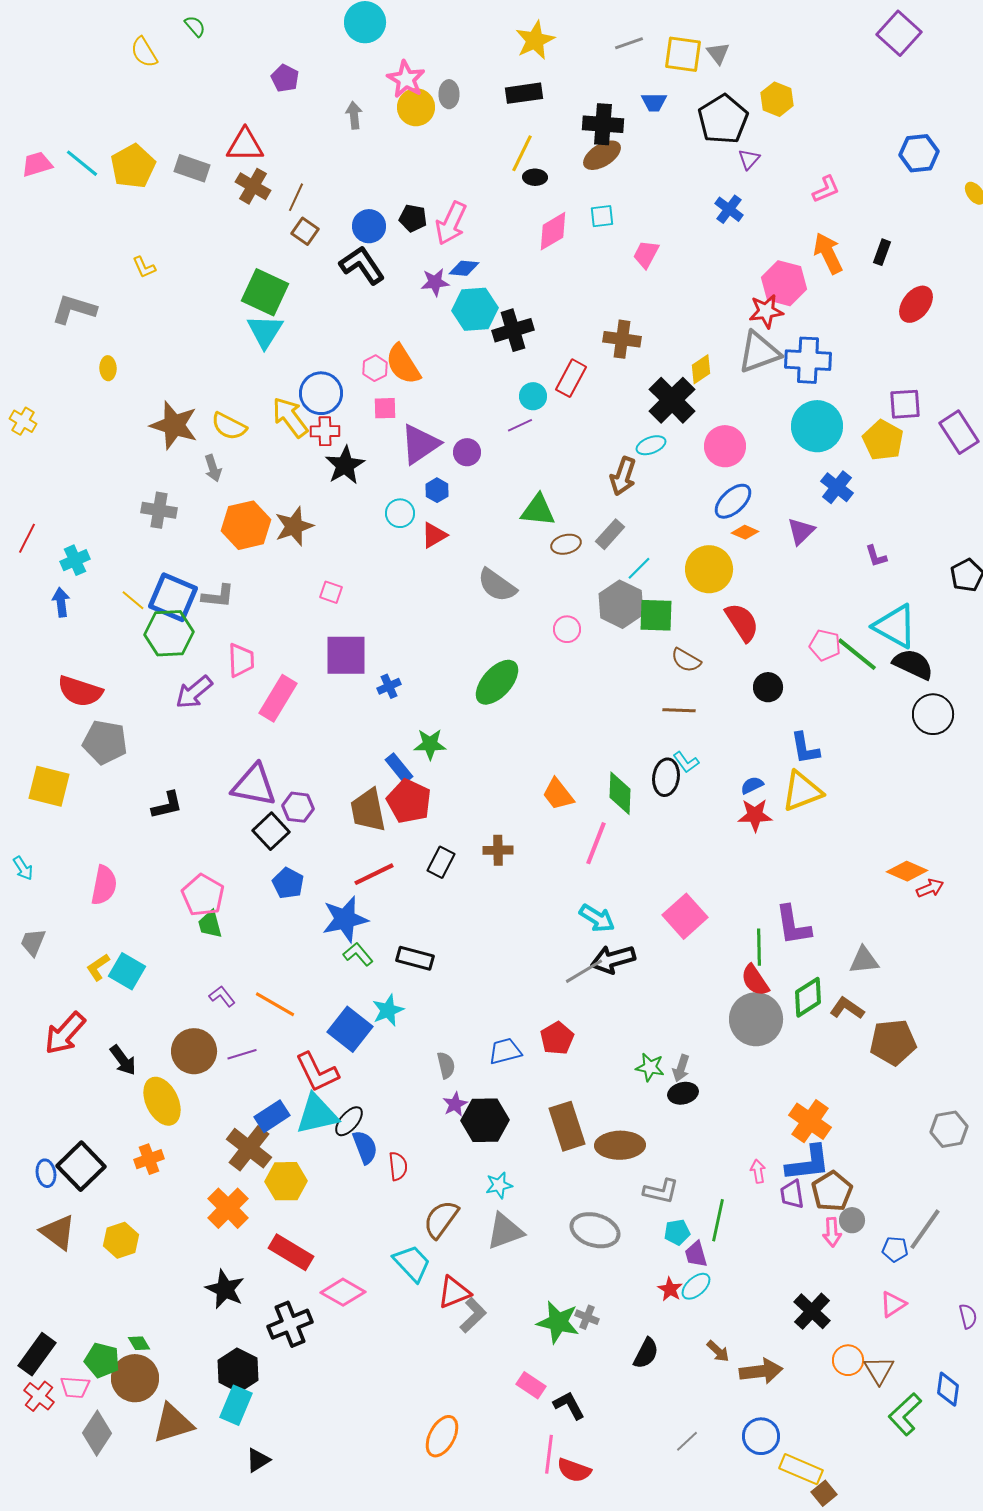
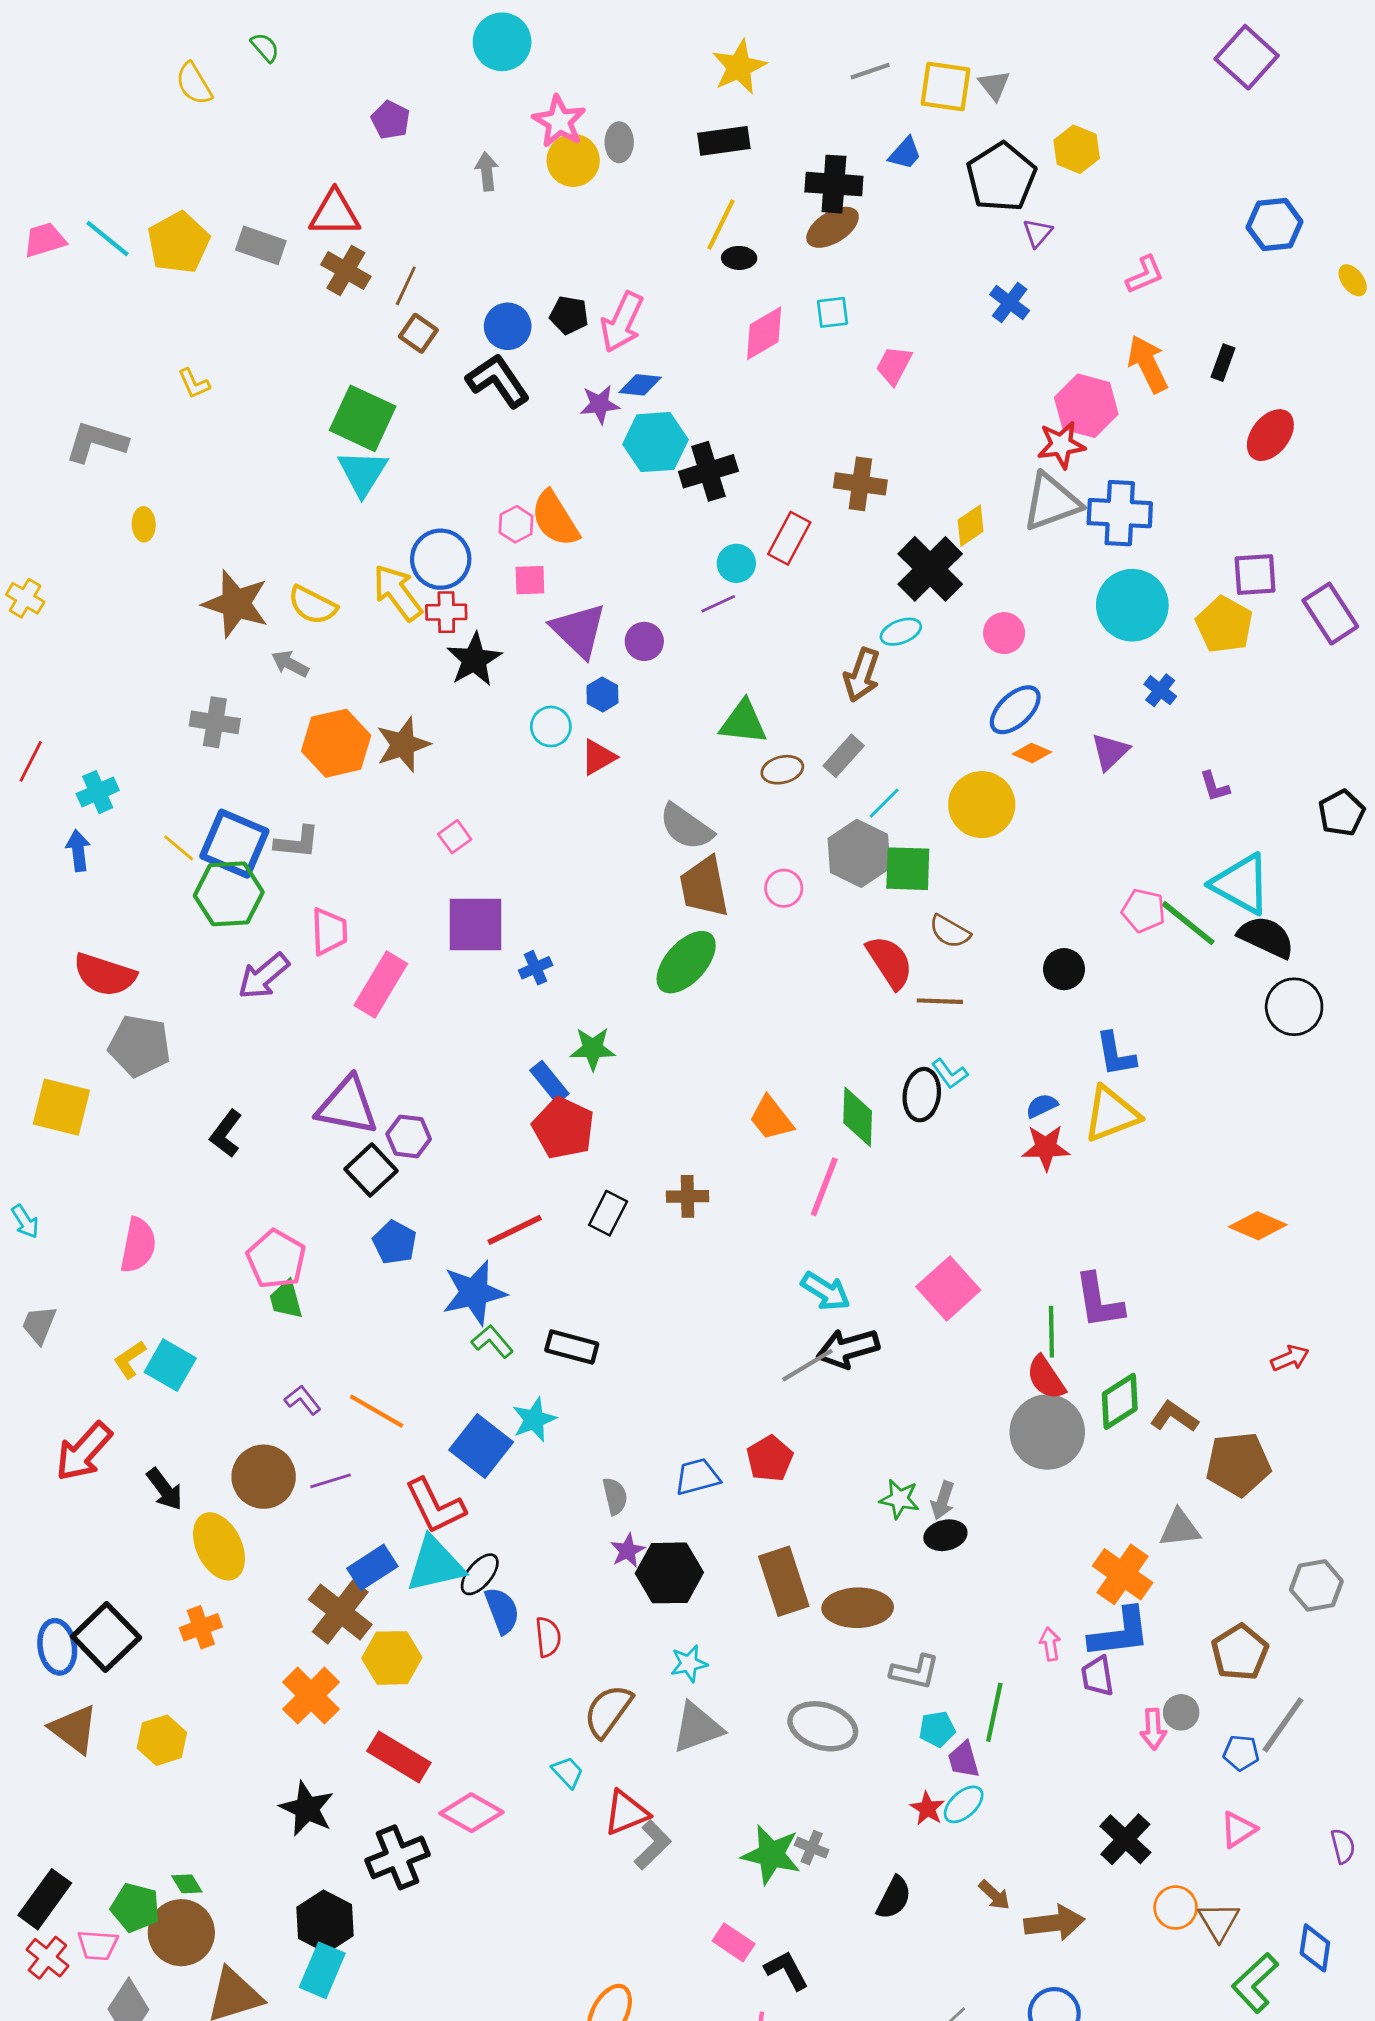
blue trapezoid: (654, 102) -> (905, 153), turned -48
purple triangle: (420, 444) -> (579, 630), turned -42
pink circle: (725, 446) -> (1004, 633), size x0.7
gray arrow: (213, 468) -> (290, 664), turned 136
blue cross: (837, 487) -> (1160, 690), size x0.7
pink square: (331, 592) -> (455, 837), turned 35
red semicircle: (742, 622) -> (890, 962), moved
black L-shape: (167, 805) -> (226, 1134), turned 140
brown trapezoid: (368, 810) -> (704, 887), moved
red arrow: (930, 888) -> (1290, 1358), moved
gray triangle: (864, 960) -> (1180, 1528), moved
blue ellipse: (46, 1173) -> (57, 1647), size x1.4
brown pentagon: (832, 1191) -> (1240, 1652), moved
cyan trapezoid: (412, 1263) -> (568, 1772), size x0.6

